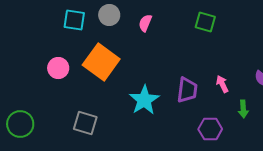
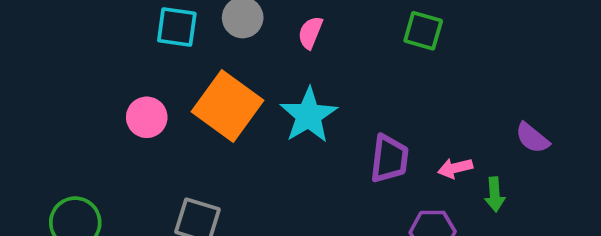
pink arrow: (222, 84) -> (455, 168), moved, turned -78
cyan star: (144, 100) -> (308, 115), moved

